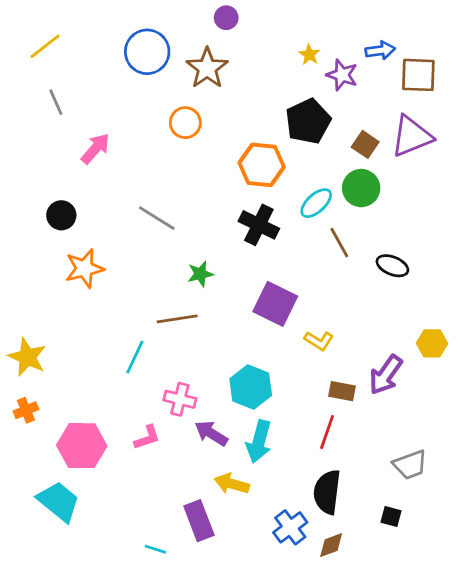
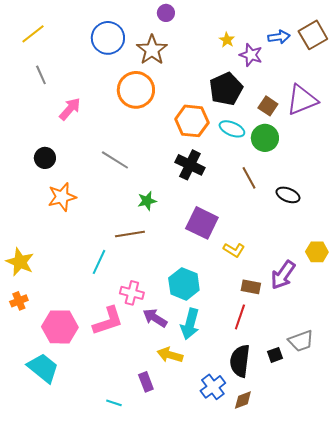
brown square: (418, 75) -> (313, 35), moved, turned -32
orange circle: (185, 123) -> (136, 90), size x1.6
cyan ellipse: (316, 203) -> (232, 129), moved, turned 65
pink L-shape: (147, 437) -> (108, 321), size x1.6
black square: (391, 516) -> (275, 355), moved, turned -35
purple rectangle: (199, 521) -> (146, 382), size x0.7

